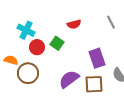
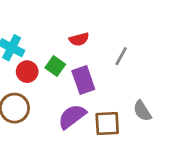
gray line: (111, 22) -> (121, 56), moved, turned 56
purple rectangle: (97, 58) -> (83, 80), moved

